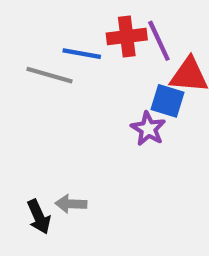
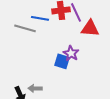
blue square: (167, 101) -> (62, 61), moved

